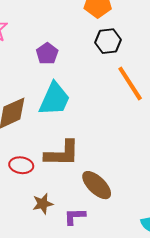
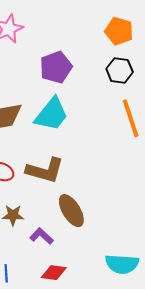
purple pentagon: (47, 54) -> (56, 67), size x1.4
purple L-shape: (75, 216) -> (42, 236), turned 30

